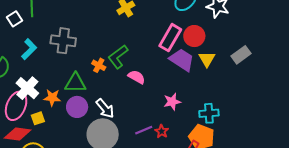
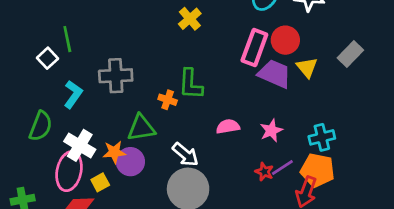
green L-shape: (118, 57) -> (191, 84), turned -40
pink semicircle: (137, 77) -> (228, 126), moved, turned -30
purple circle: (77, 107) -> (130, 162), moved
purple line: (144, 130) -> (282, 168), moved

